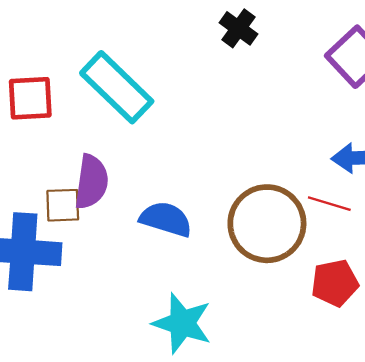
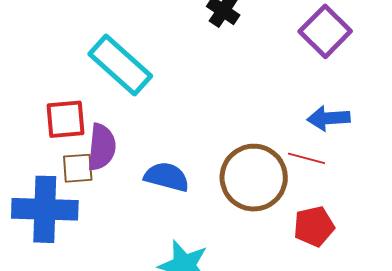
red square: (30, 98) -> (65, 119), moved

